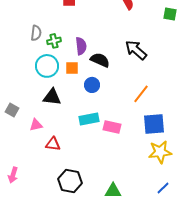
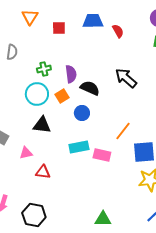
gray semicircle: (36, 33) -> (12, 52), moved
orange square: (72, 68) -> (62, 96), turned -32
orange line: (141, 94) -> (123, 131), moved
black hexagon: (70, 181) -> (34, 215), moved

